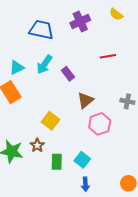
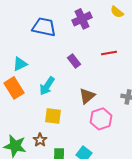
cyan arrow: (44, 65) -> (47, 86), moved
purple rectangle: (68, 74) -> (74, 61), moved
yellow square: (51, 121) -> (53, 116), turned -30

